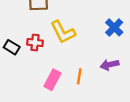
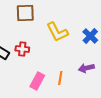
yellow L-shape: (63, 32) -> (57, 32), moved

